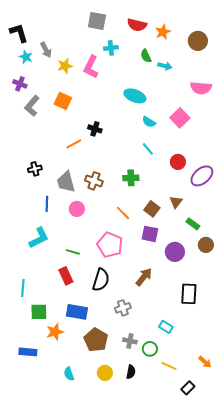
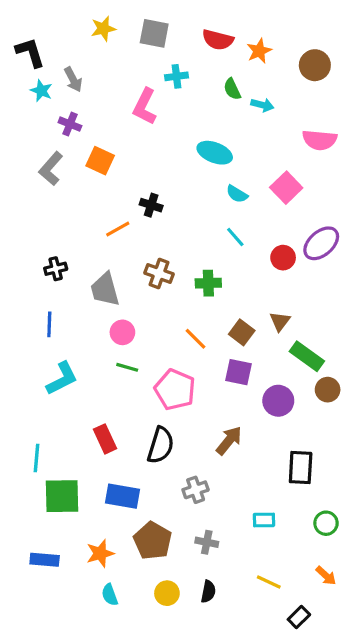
yellow star: (65, 66) -> (103, 29), moved
purple cross: (20, 84) -> (70, 124), moved
purple ellipse: (202, 176) -> (321, 243), moved
brown cross: (94, 181) -> (159, 274), moved
blue line: (47, 204) -> (49, 324), moved
green rectangle: (193, 224) -> (307, 356), size x1.5
green line: (73, 252) -> (127, 367), moved
green square: (39, 312) -> (62, 496), size x1.4
cyan rectangle: (166, 327) -> (264, 520), turned -32
orange star: (55, 332) -> (100, 553), moved
green circle: (150, 349) -> (326, 523), moved

